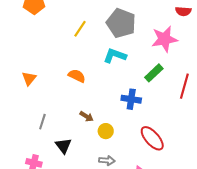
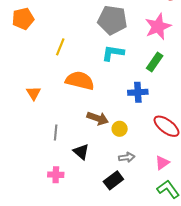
yellow line: (80, 29) -> (60, 47), moved
orange semicircle: (77, 76) -> (80, 81), size x1.6
brown arrow: (87, 116) -> (98, 118), size x1.5

